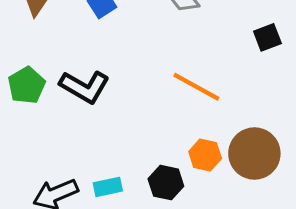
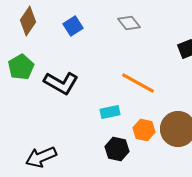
green pentagon: (27, 85) -> (21, 67), moved
cyan rectangle: (108, 187) -> (110, 112), moved

